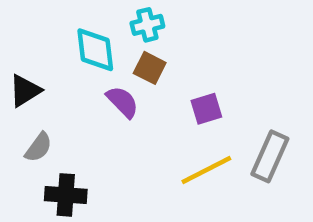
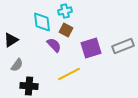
purple square: (206, 109) -> (91, 48), size x1.5
gray rectangle: (270, 156) -> (123, 46), moved, turned 45
yellow line: (206, 170) -> (69, 74), moved

